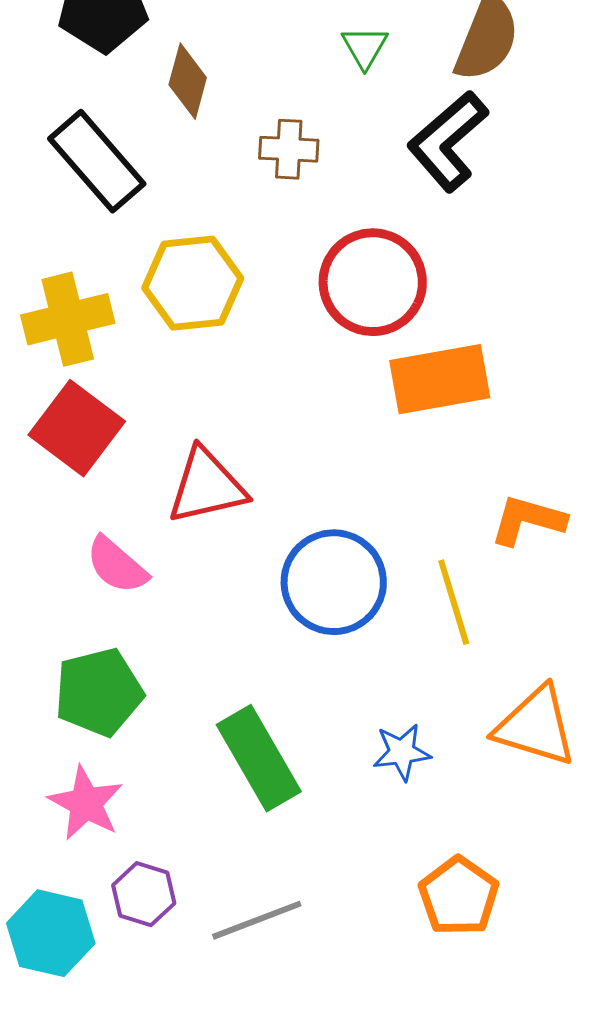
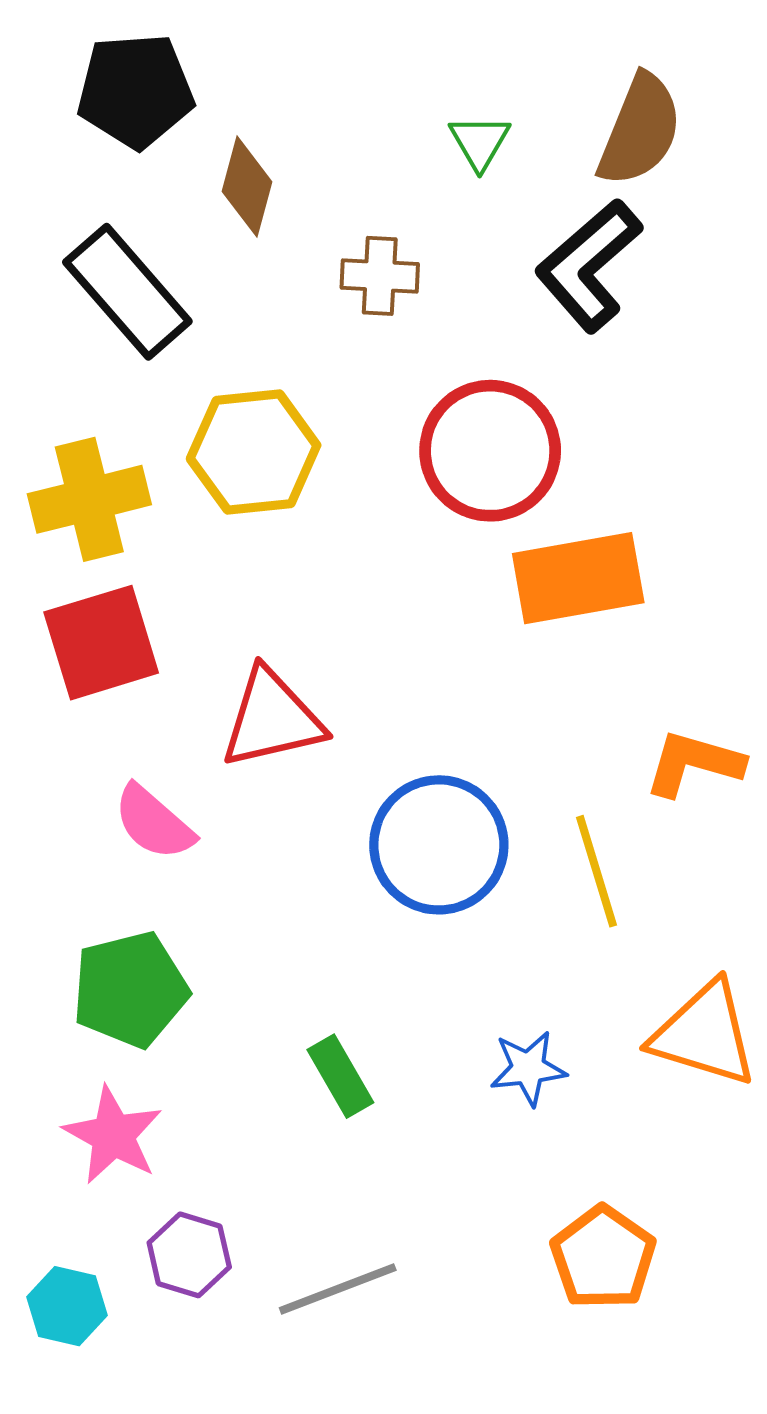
red square: (77, 428) -> (101, 643), turned 36
green rectangle: (259, 758) -> (340, 1076), size x0.6
cyan hexagon: (51, 933) -> (67, 1306), size x0.7

